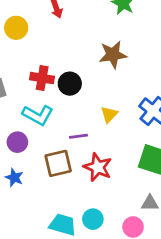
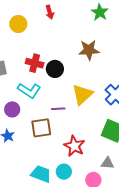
yellow triangle: (109, 114) -> (82, 94), size x1.6
red star: (98, 167) -> (74, 146), moved

